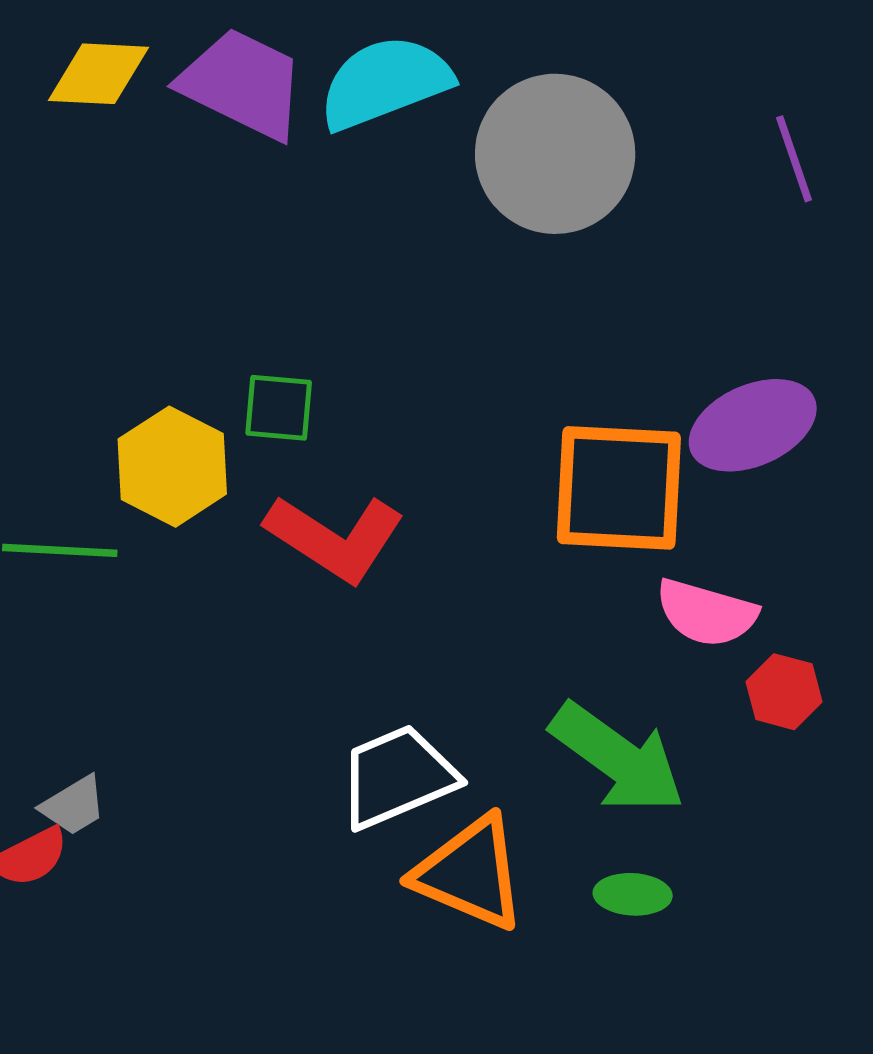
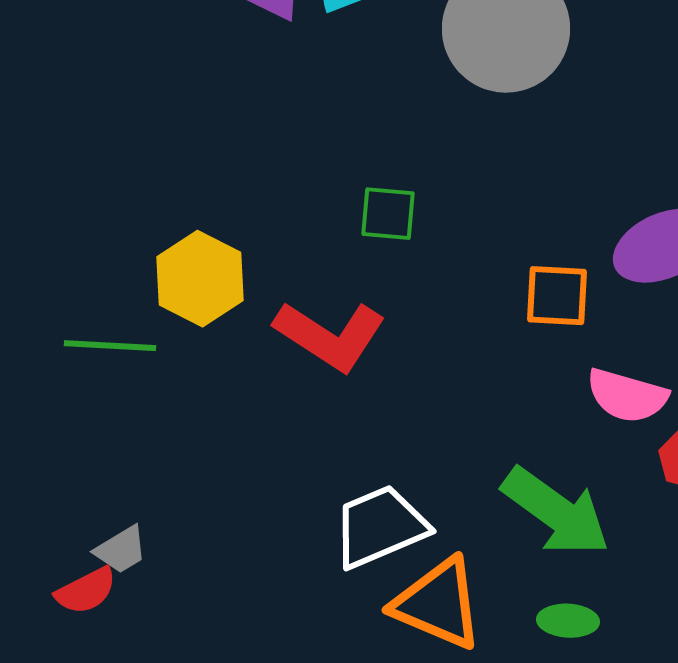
green square: (279, 408) -> (388, 214), moved
orange square: (619, 488) -> (557, 296), size x0.6

